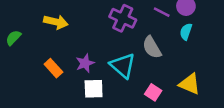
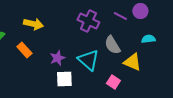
cyan semicircle: (186, 32) -> (148, 39), moved, turned 64
orange rectangle: (53, 68) -> (24, 50), moved
yellow triangle: (190, 84) -> (132, 62), moved

